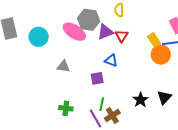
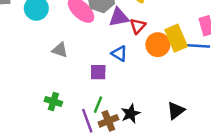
yellow rectangle: (154, 40) -> (176, 38), size x1.5
orange circle: (161, 55) -> (158, 45), moved
black star: (140, 100) -> (131, 114), moved

